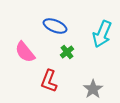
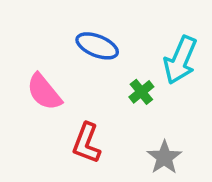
green cross: (67, 52) -> (141, 92), moved

